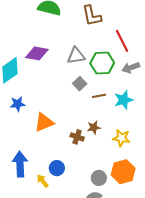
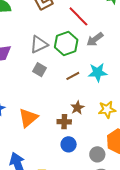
gray square: (80, 84) -> (40, 70), moved
cyan star: (124, 100) -> (98, 72), turned 30
blue circle: (57, 168) -> (69, 144), moved

